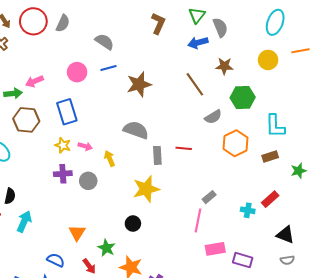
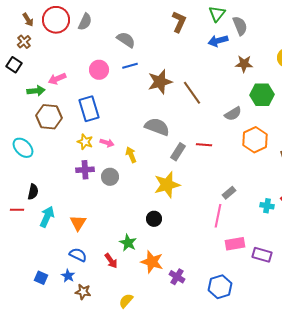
brown line: (195, 84) -> (192, 93), moved
gray rectangle: (157, 155) -> (178, 152), turned 36
orange triangle: (77, 233) -> (78, 223), moved

